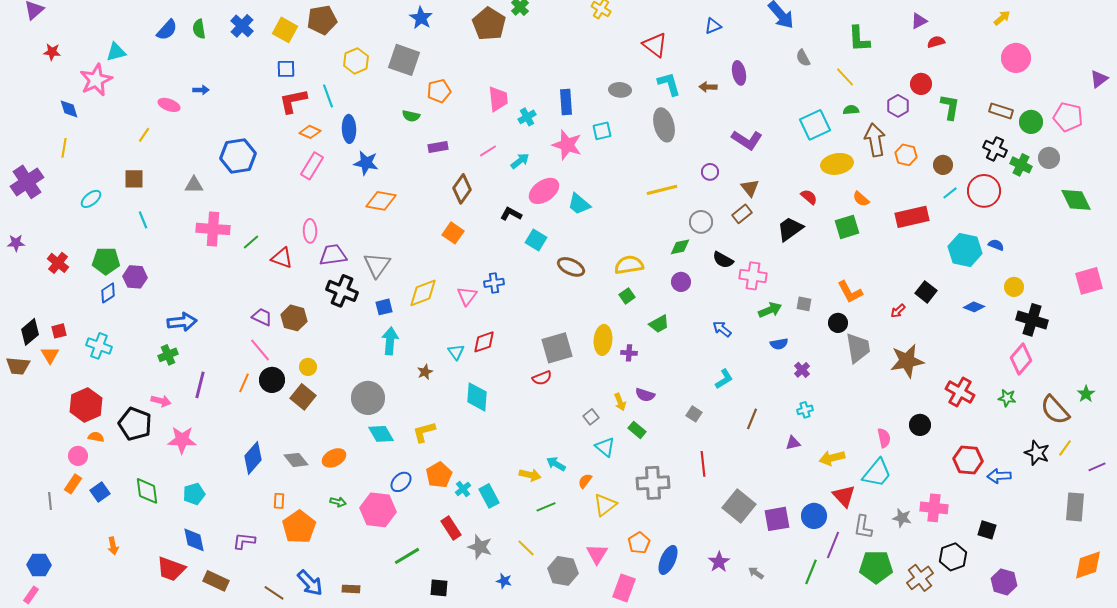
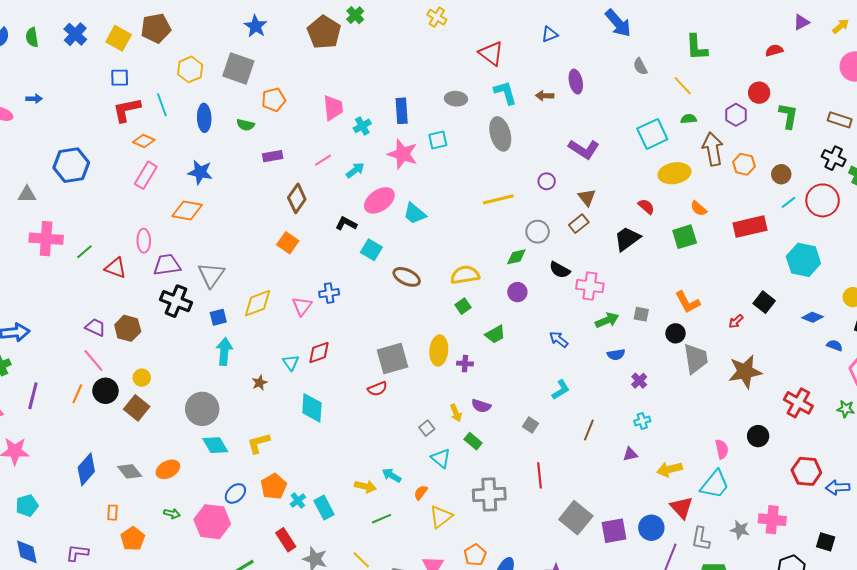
purple triangle: (919, 21) -> (801, 22), moved
blue ellipse: (349, 129) -> (204, 118), moved
orange diamond: (381, 201) -> (187, 210), moved
blue semicircle: (996, 245) -> (835, 345), moved
orange pentagon: (299, 527) -> (133, 539), size x0.7

